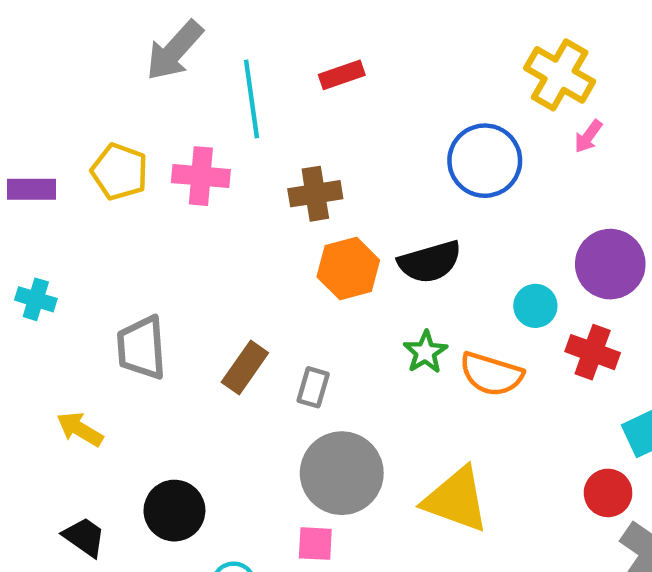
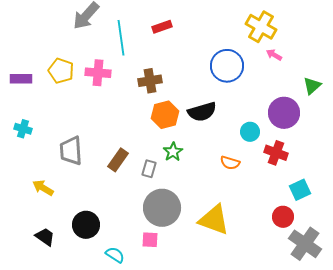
pink arrow: (588, 136) -> (274, 55), turned 84
green star: (425, 352) -> (173, 152), moved
orange semicircle: (491, 374) -> (230, 163), size x0.7

